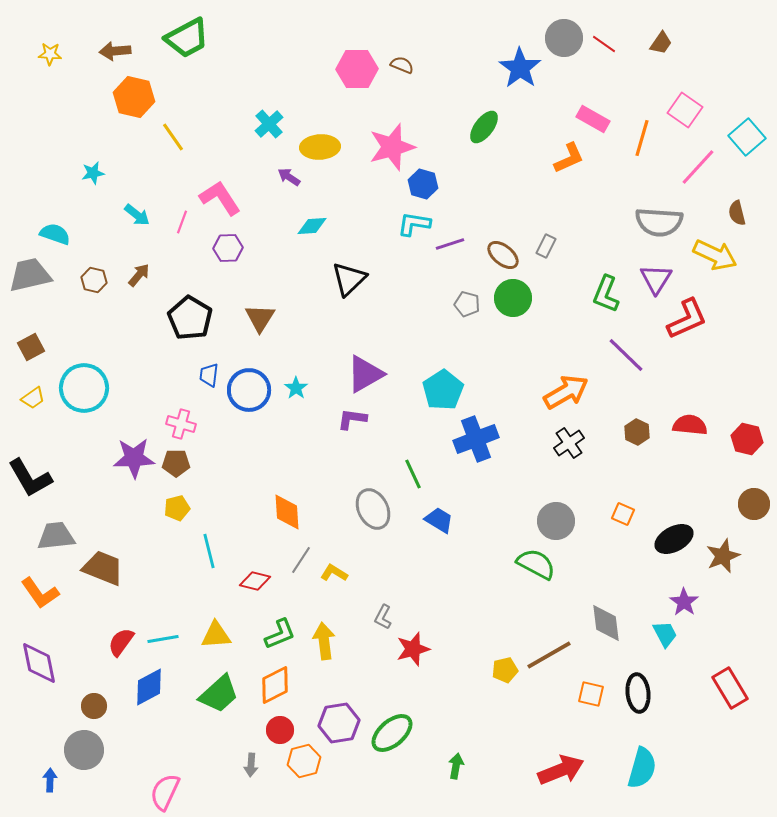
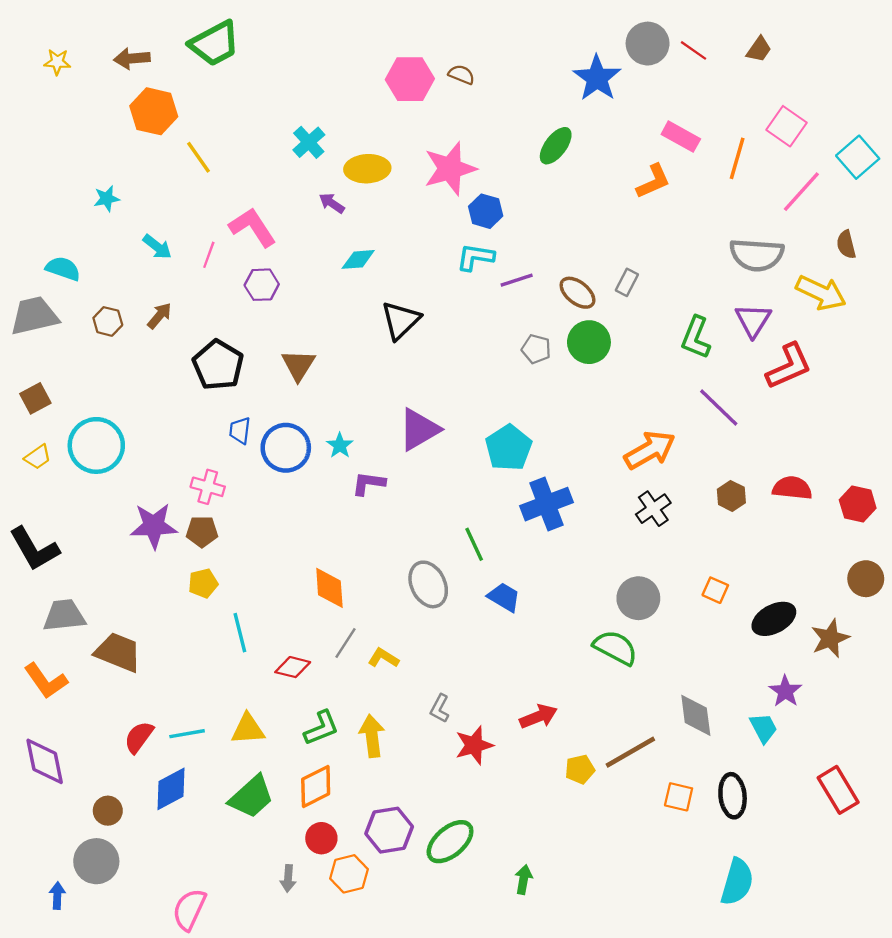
purple L-shape: (352, 419) -> (368, 483), moved
red arrow: (561, 770) -> (538, 716), moved, size x0.7

